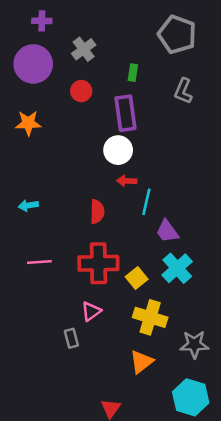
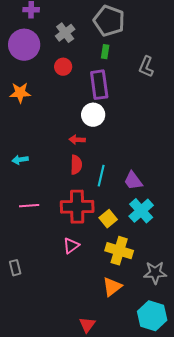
gray pentagon: (177, 34) -> (109, 21), moved
red arrow: (127, 181) -> (77, 140), moved
cyan line: (146, 202) -> (101, 176), moved
gray rectangle: (71, 338) -> (15, 268), moved

